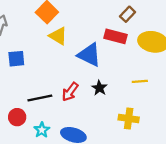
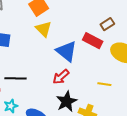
black star: (99, 88) -> (67, 101), moved, size x1.5
red arrow: (70, 92) -> (61, 77), moved

